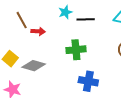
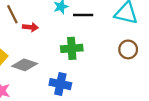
blue cross: (88, 81) -> (60, 84), moved

